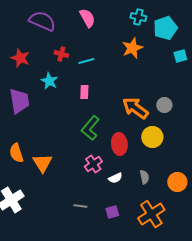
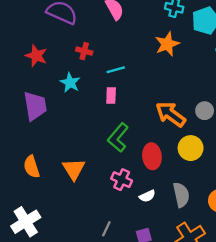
cyan line: (86, 61) -> (116, 70), moved
orange triangle: (42, 163) -> (74, 169), moved
pink cross: (93, 164) -> (122, 180), turned -30
gray semicircle: (144, 177) -> (181, 195), size x1.5
gray line: (80, 206) -> (106, 229), turned -72

